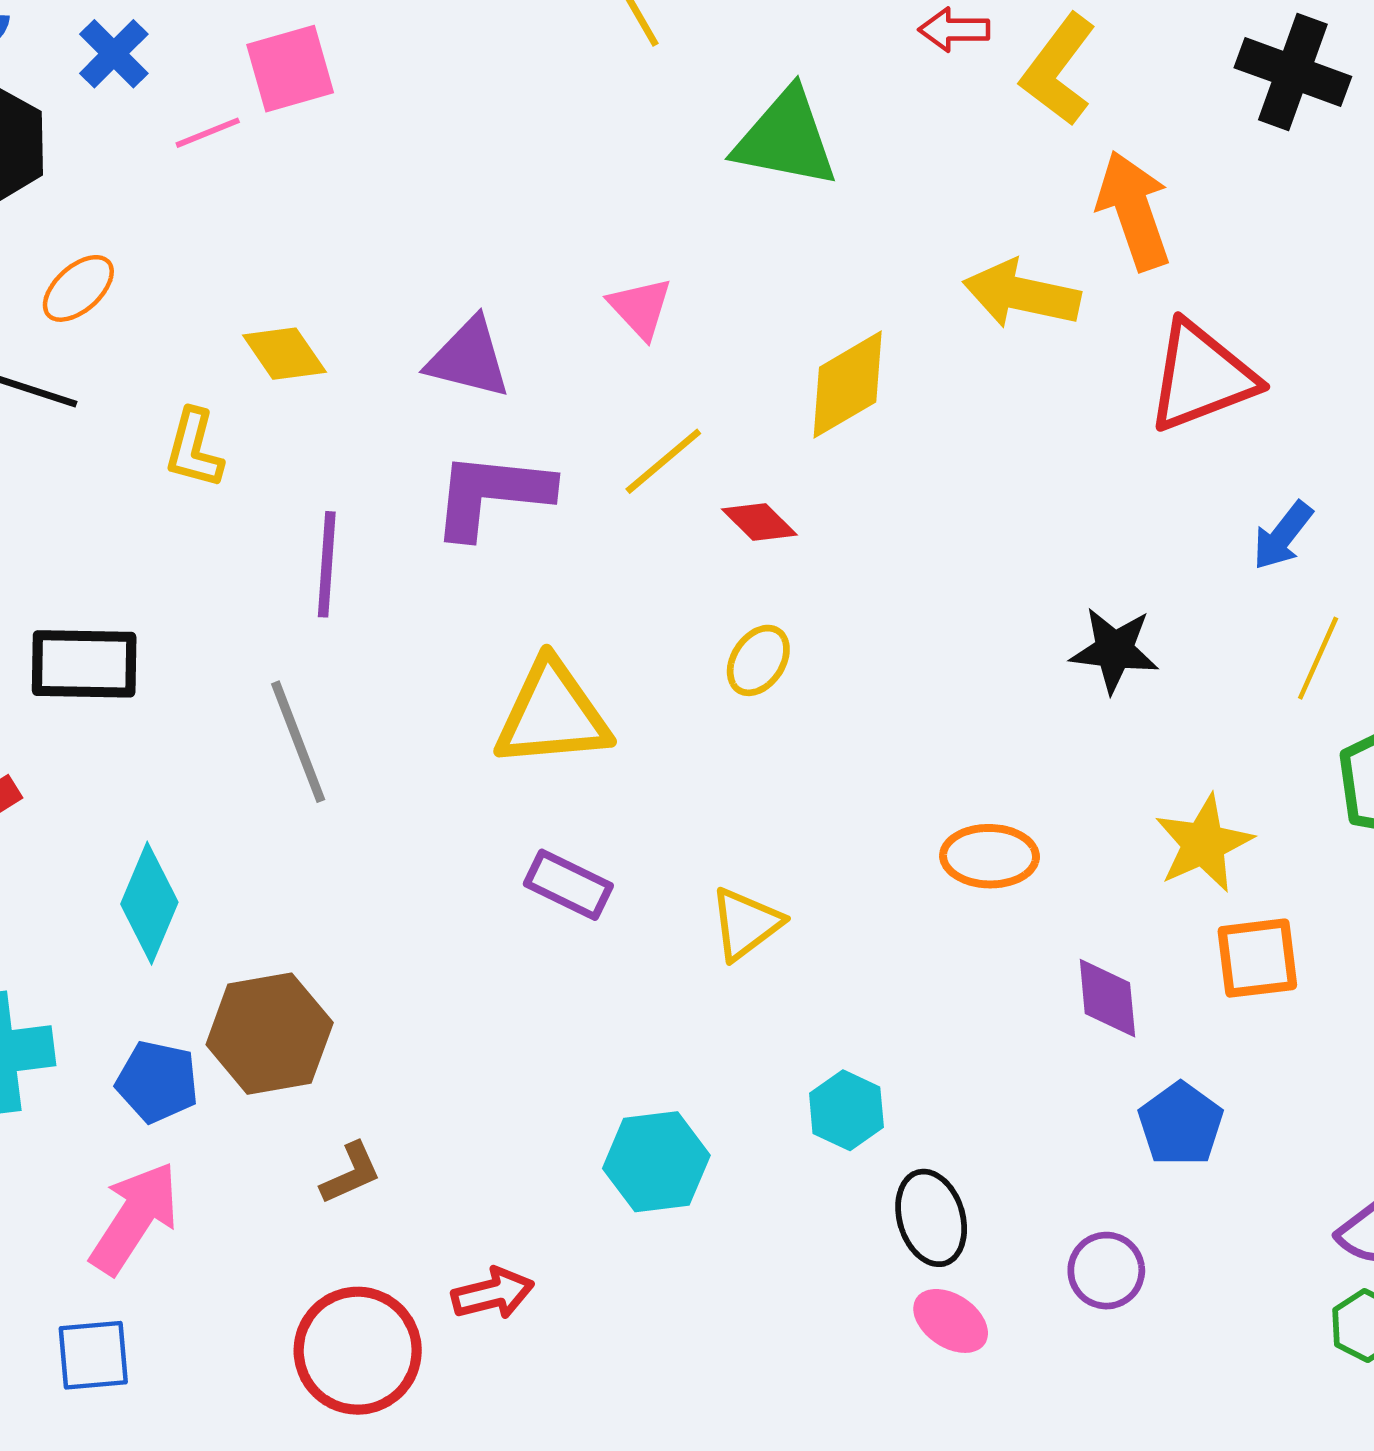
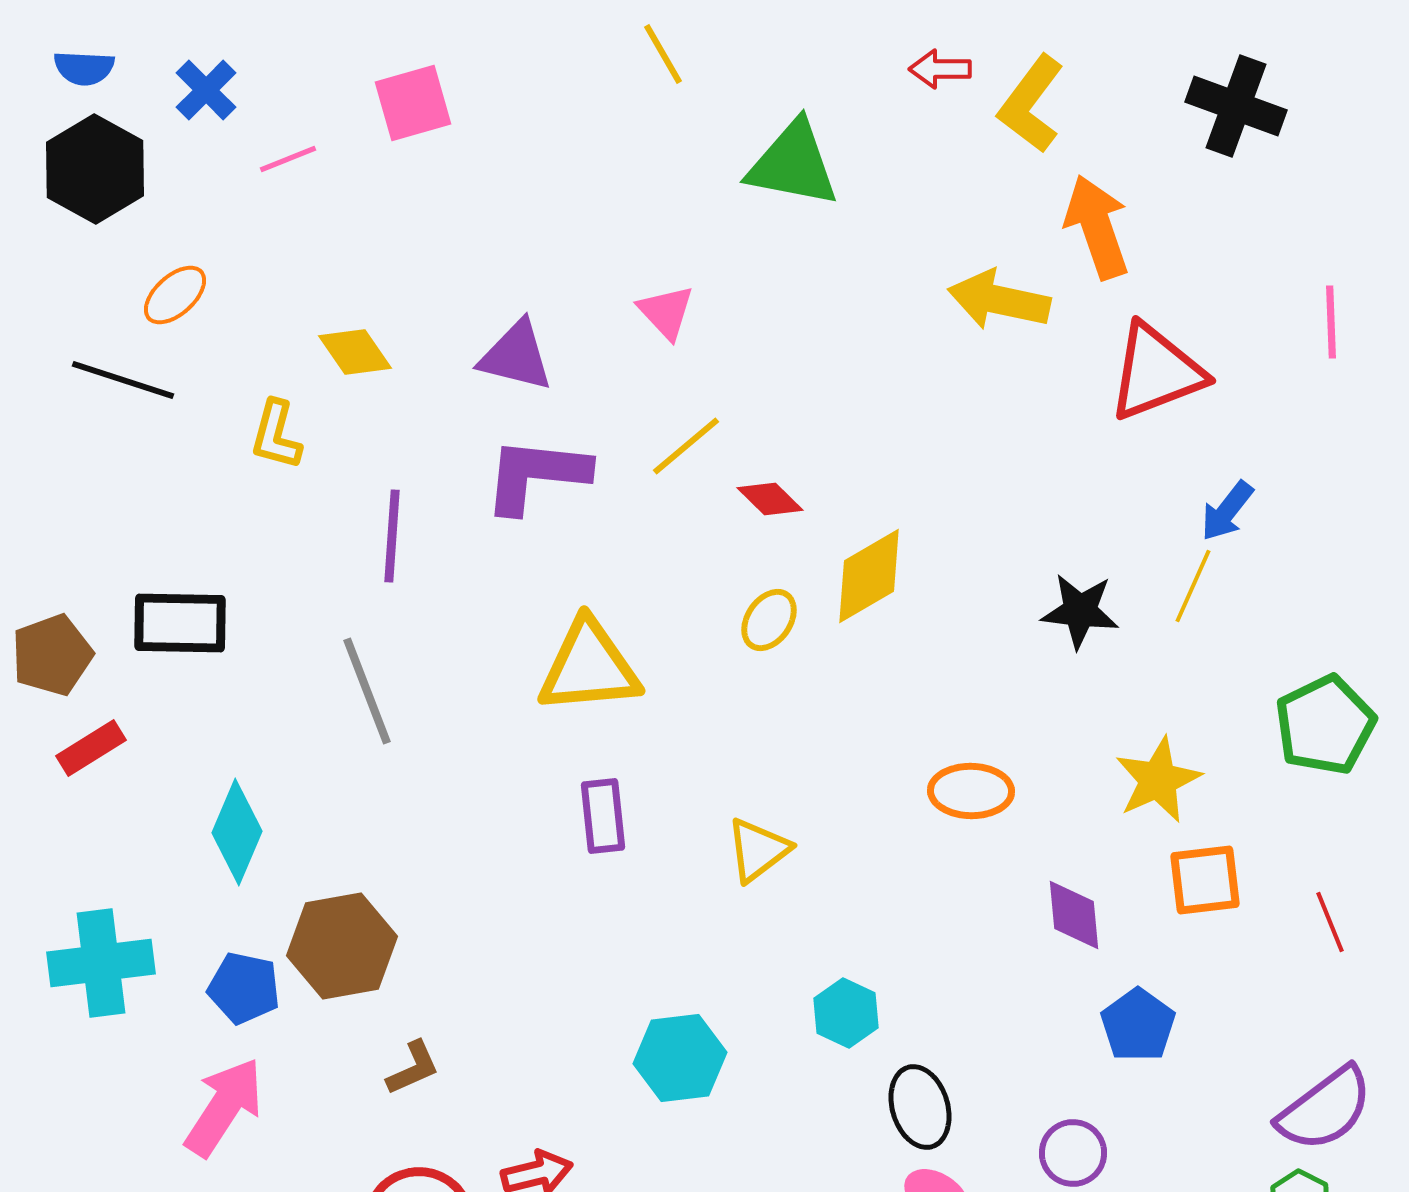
pink square: (290, 69) -> (413, 103), moved
yellow diamond: (848, 385) -> (869, 576), moved
yellow line: (1318, 658) -> (1193, 586), moved
purple rectangle: (568, 885) -> (603, 816), turned 58

